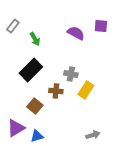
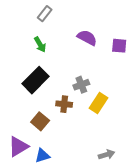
gray rectangle: (13, 26) -> (45, 14), moved
purple square: (101, 26) -> (119, 46), moved
gray cross: (71, 74) -> (81, 85), turned -32

